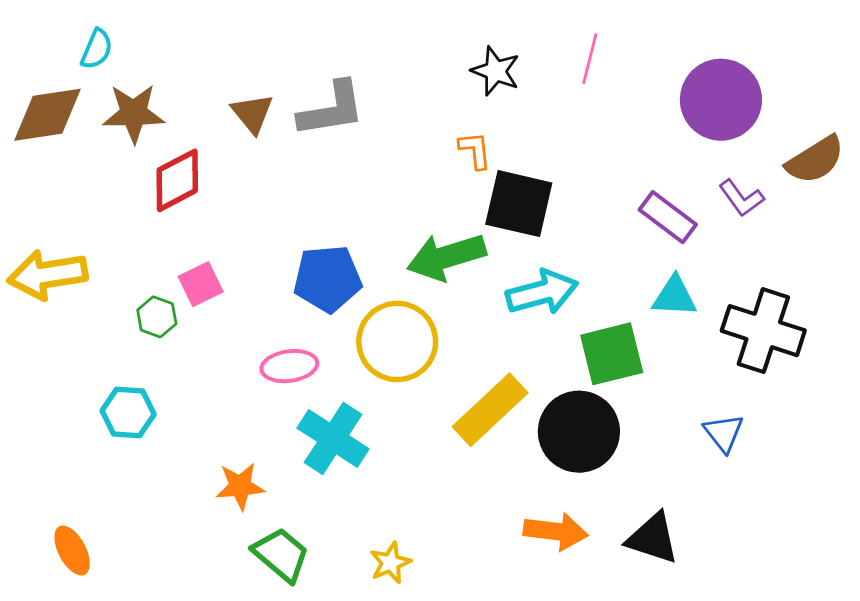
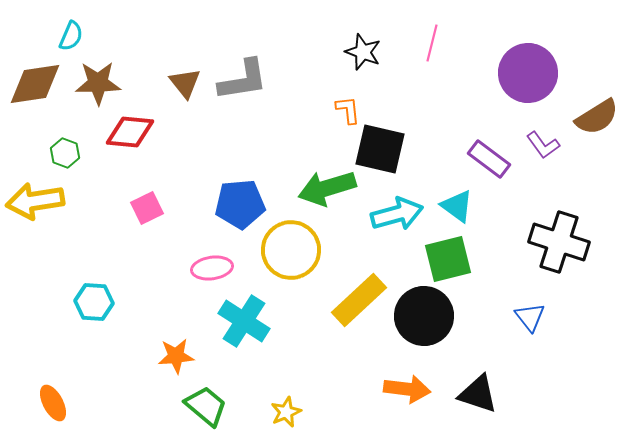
red diamond: (177, 180) -> (130, 132), turned 33
cyan triangle: (675, 296) -> (457, 206), moved, turned 33
green hexagon: (157, 317) -> (65, 153), moved

